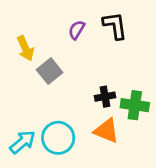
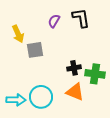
gray square: (50, 71) -> (35, 50), turned 30
cyan arrow: (23, 142) -> (16, 100), turned 42

